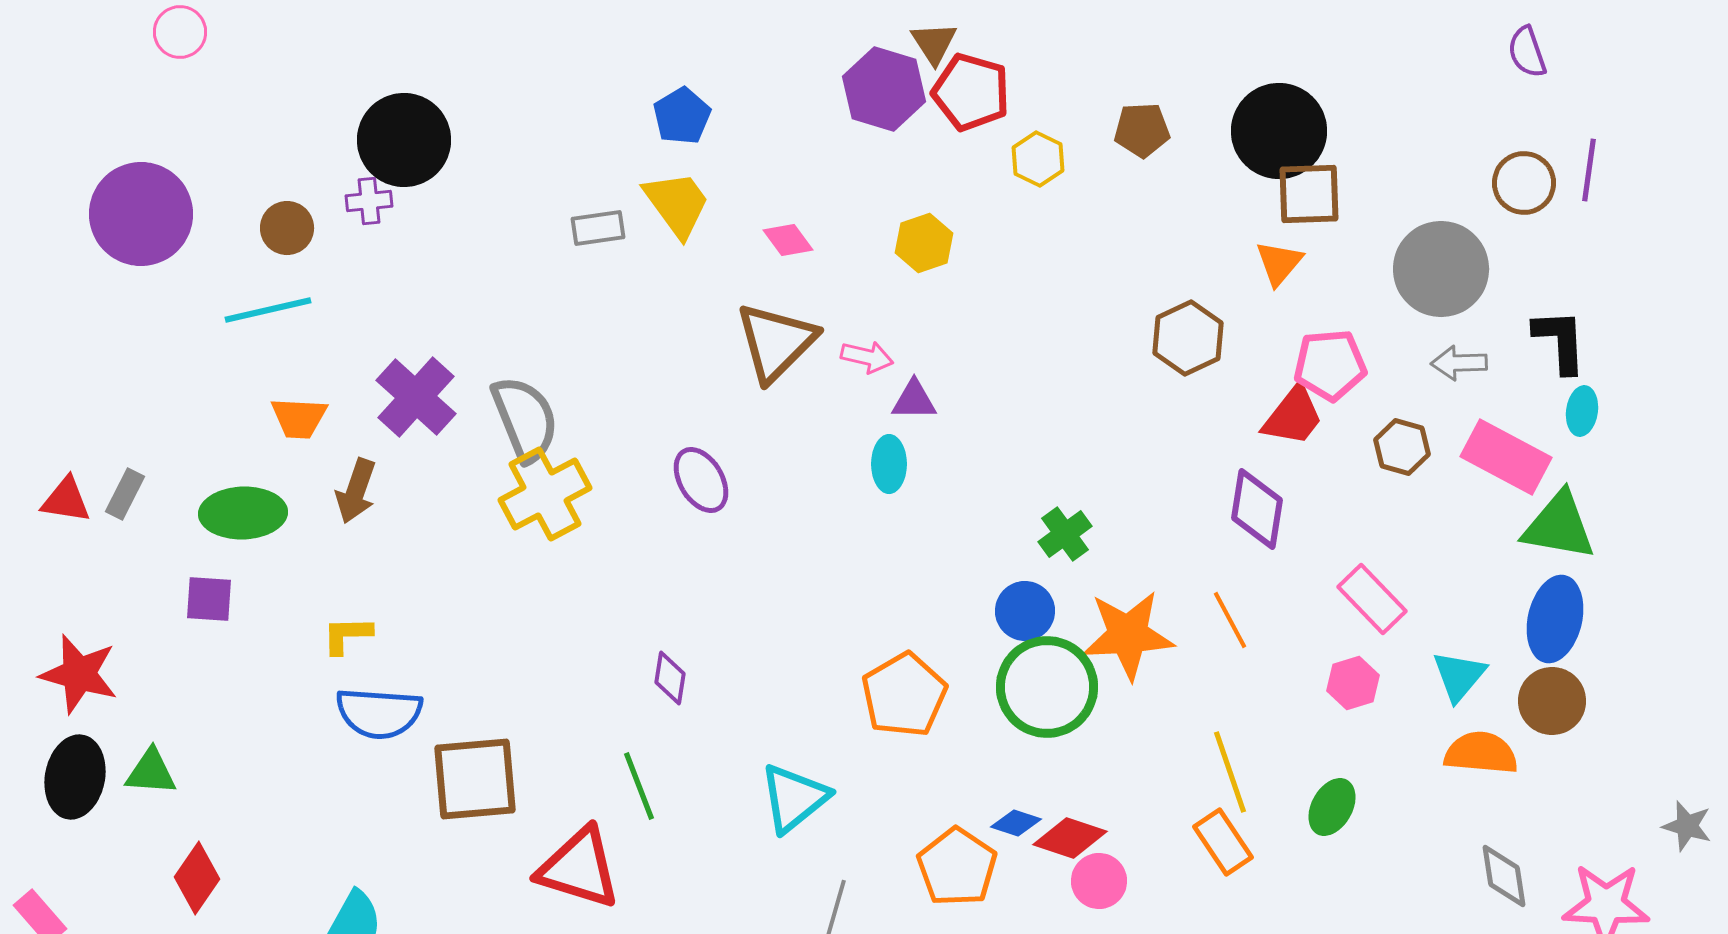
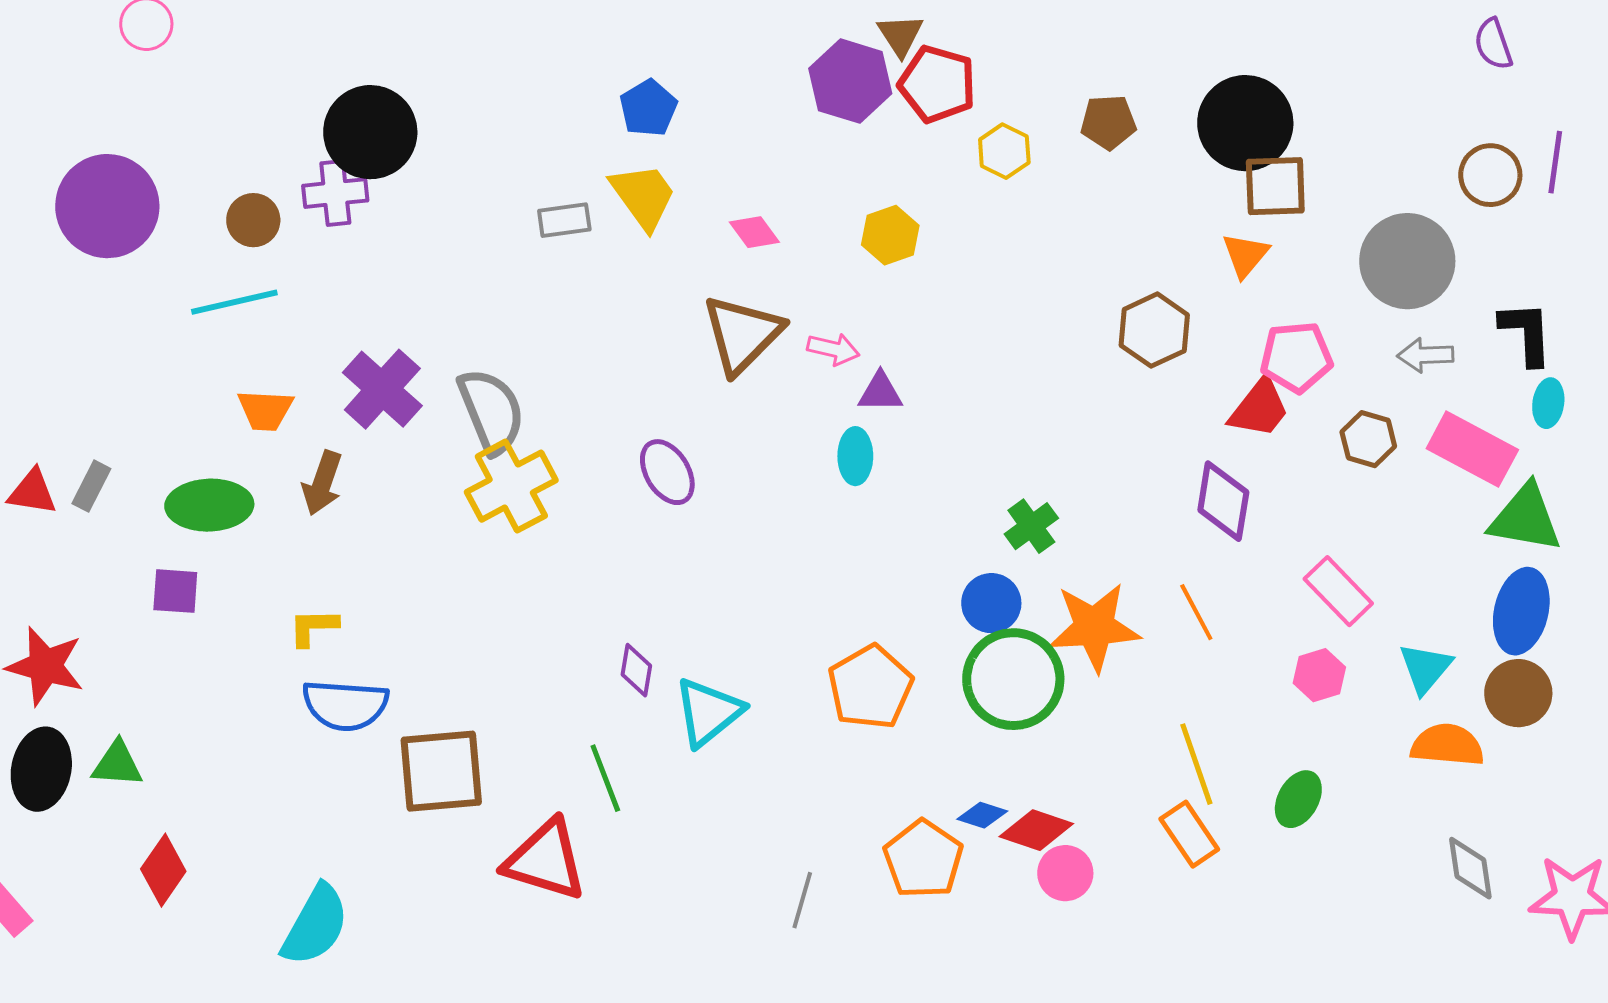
purple cross: (369, 201) -> (335, 193), size x1.4
cyan triangle: (794, 798) -> (708, 712), moved

